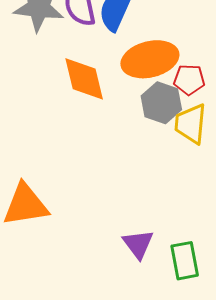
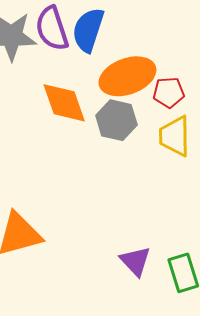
gray hexagon: (161, 103) -> (116, 120), moved

